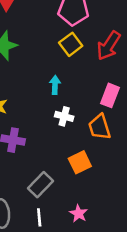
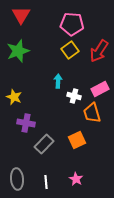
pink rectangle: (110, 95) -> (100, 89), turned 42
white cross: (64, 116) -> (74, 96), moved
gray rectangle: (41, 185) -> (44, 144), moved

